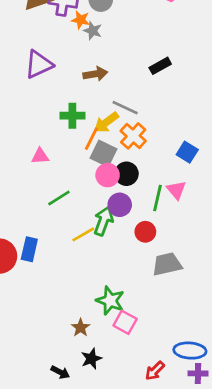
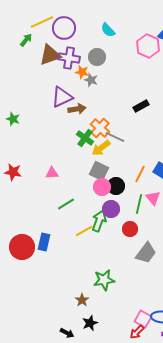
purple triangle: (39, 64) -> (62, 97), moved
brown arrow: (95, 74) -> (77, 109), moved
green cross: (72, 116) -> (85, 138), moved, turned 36
orange cross: (133, 136) -> (100, 128), moved
orange line: (91, 139) -> (140, 174), moved
gray trapezoid: (167, 264) -> (146, 253), turned 140
green star: (110, 301) -> (104, 280), turned -30
pink square: (125, 322) -> (143, 319), moved

